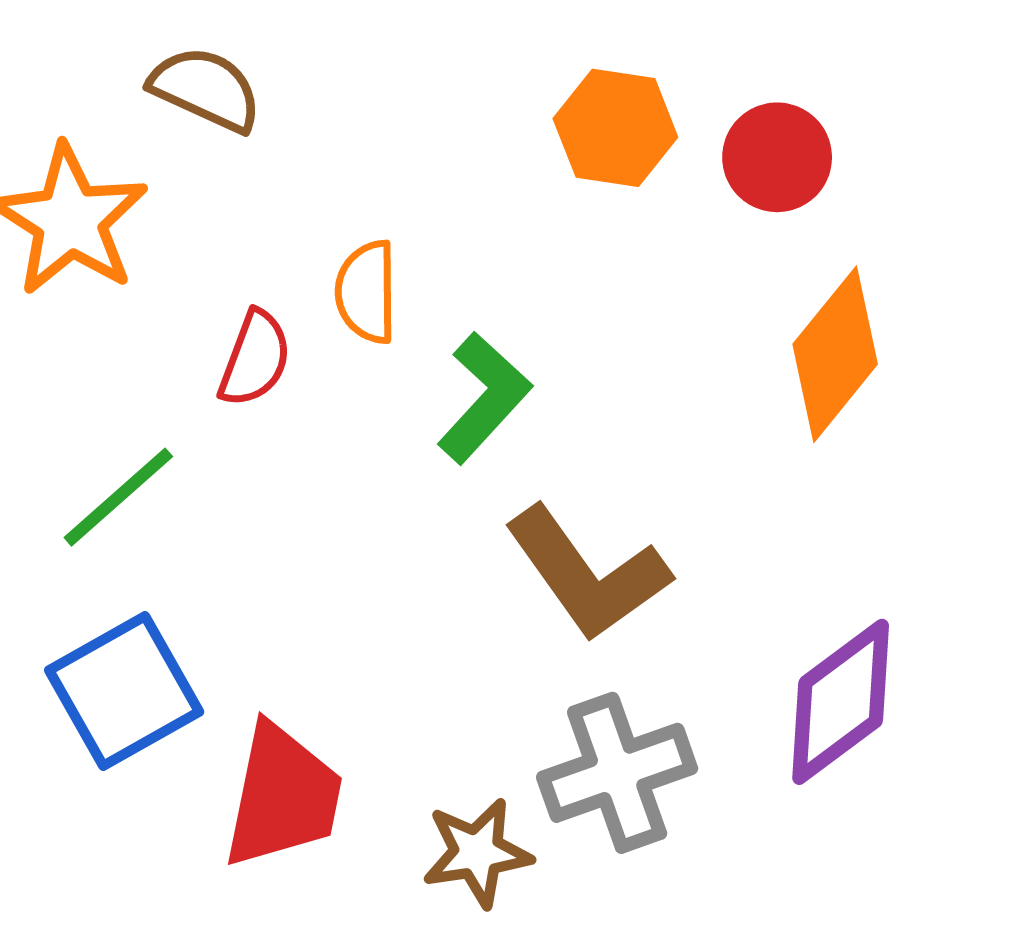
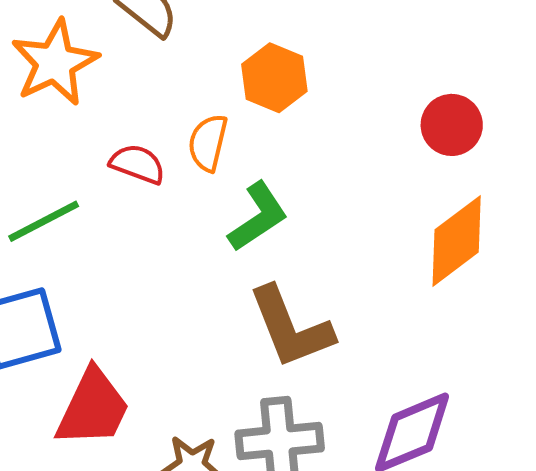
orange hexagon: (615, 128) -> (274, 78), moved
red semicircle: (255, 359) -> (138, 164), turned -104

